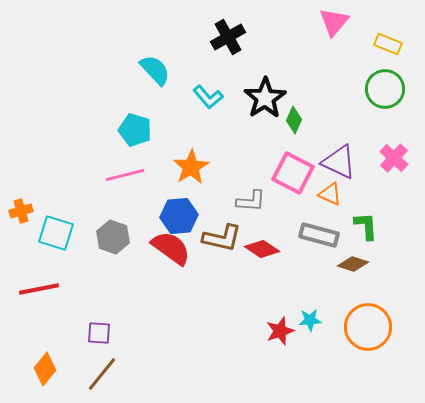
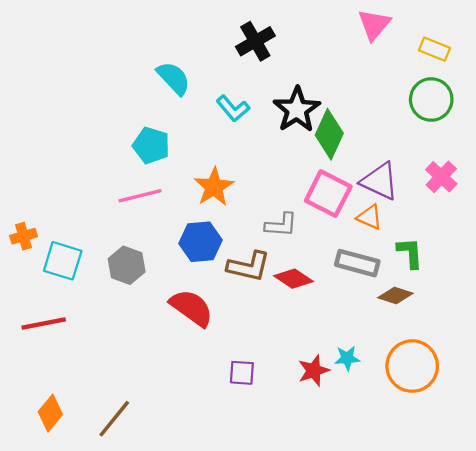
green diamond: (294, 120) -> (329, 134), size x1.6
red semicircle: (171, 248) -> (192, 308), moved
purple square: (99, 333) -> (242, 373), moved

